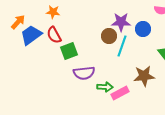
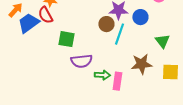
red semicircle: (54, 35) -> (45, 15), moved
green square: (69, 51) -> (66, 39), turned 30
pink rectangle: (120, 93) -> (117, 81), turned -54

